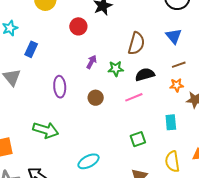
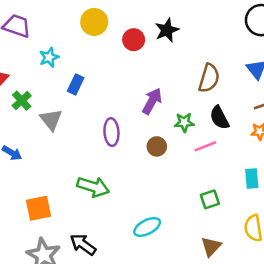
red circle: (78, 26) -> (134, 40), moved
purple arrow: (92, 62) -> (152, 101), size x1.5
green star: (116, 69) -> (184, 122), moved
black semicircle: (145, 75) -> (219, 118), turned -102

